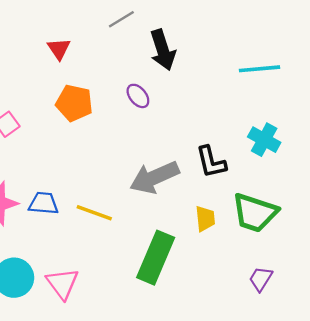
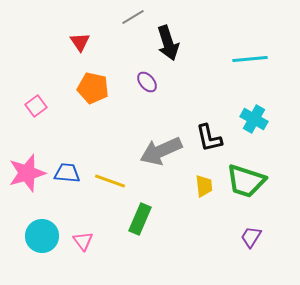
green rectangle: (156, 258) -> (140, 219), moved, size x0.7
pink triangle: (62, 284) -> (83, 241), size x0.7

